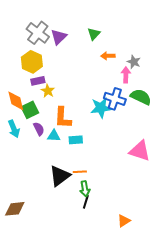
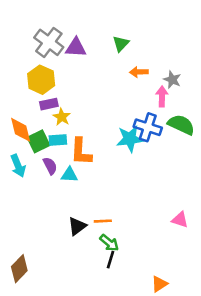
purple triangle: (59, 37) -> (76, 48), turned 48
cyan rectangle: (76, 140) -> (58, 140), moved
pink triangle: (140, 151) -> (180, 220), moved, size x0.6
black triangle: (60, 176) -> (77, 226), size x0.7
green arrow: (85, 189) -> (109, 243), turned -42
brown diamond: (15, 209) -> (19, 269), turned -40

